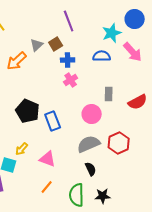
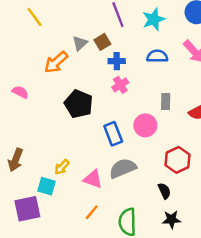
cyan star: (112, 33) -> (154, 19), moved
black pentagon: (28, 111) -> (79, 104), moved
blue rectangle: (53, 121) -> (113, 134), moved
gray semicircle: (89, 144) -> (123, 168), moved
black semicircle: (91, 169) -> (164, 191), moved
black star: (103, 196) -> (172, 219), moved

